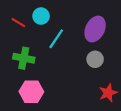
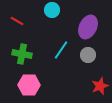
cyan circle: (41, 16) -> (52, 10), moved
cyan line: (56, 39) -> (61, 50), moved

